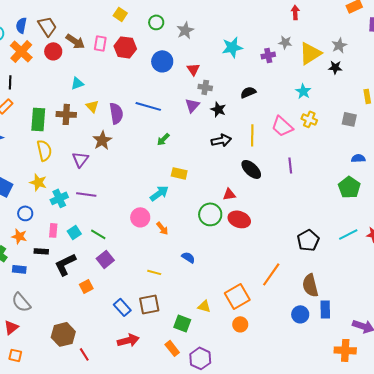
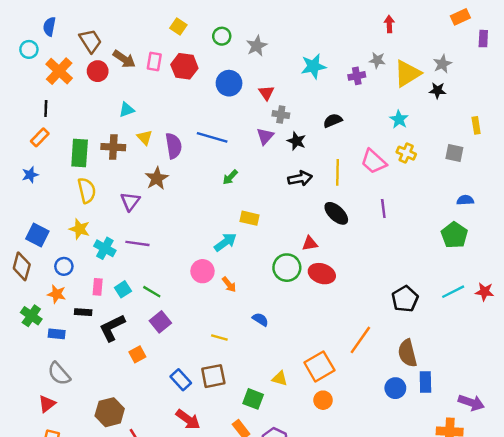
blue semicircle: (21, 25) -> (49, 27), moved
cyan cross: (59, 198) -> (105, 248), turned -36
red arrow: (128, 340) -> (188, 419), turned 50

